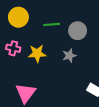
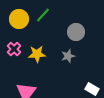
green line: (52, 24) -> (43, 15), moved, turned -42
pink cross: (13, 48) -> (14, 49), turned 32

